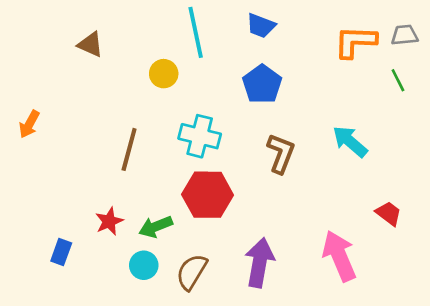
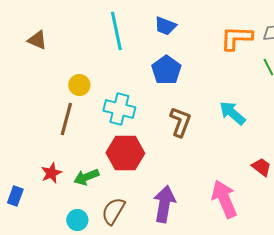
yellow circle: (164, 74) -> (79, 85), moved
cyan circle: (144, 265) -> (77, 220), moved

